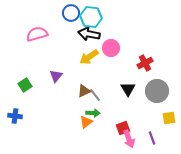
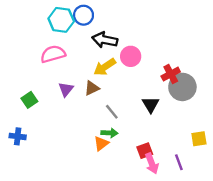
cyan hexagon: (91, 17) -> (61, 20), moved
pink semicircle: (37, 34) -> (53, 54), moved
brown triangle: (84, 91) -> (92, 88), moved
gray circle: (157, 91) -> (182, 87), moved

